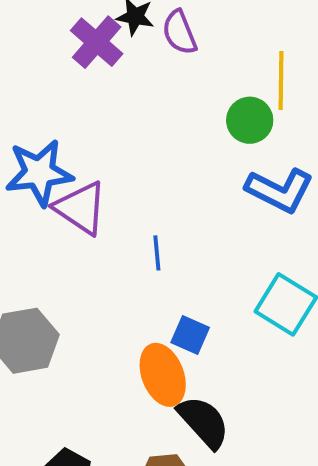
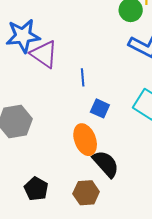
blue square: (190, 335) -> (100, 108), moved

